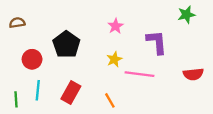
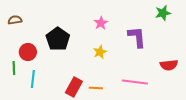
pink line: (140, 74) -> (135, 82), moved
red rectangle: (71, 92) -> (74, 87), moved
green line: (16, 99) -> (14, 68), moved
orange line: (110, 100) -> (96, 88), turned -56

